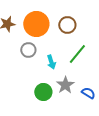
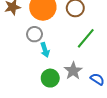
cyan arrow: (51, 62) -> (45, 50), moved

